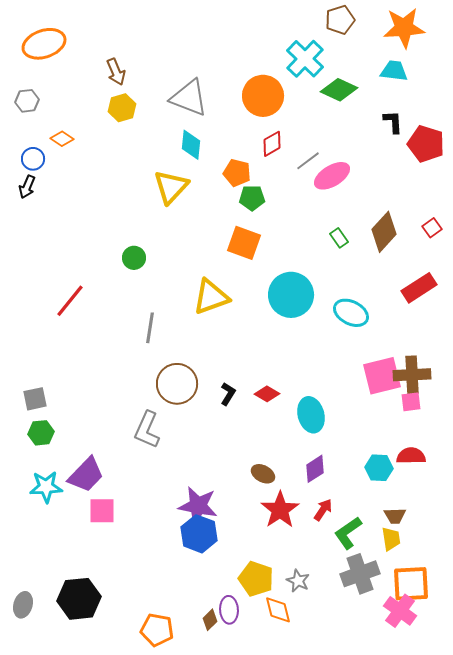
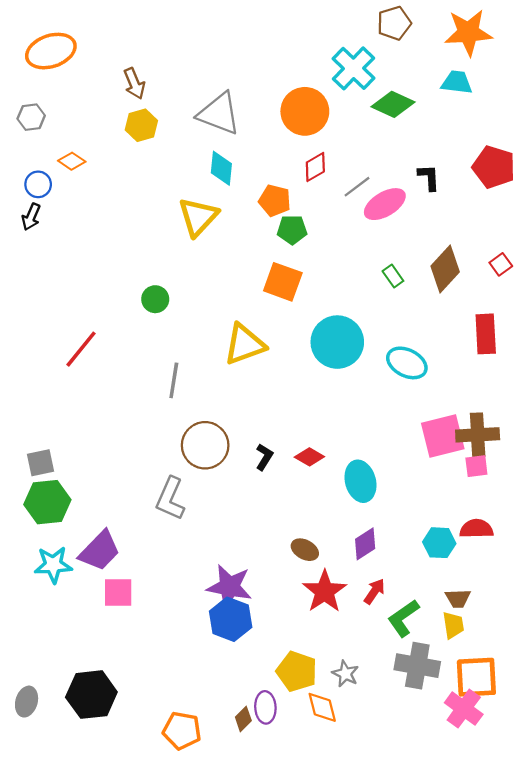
black L-shape: (393, 122) -> (429, 177), moved
red rectangle: (419, 288) -> (486, 334), turned -60
green hexagon: (41, 433) -> (47, 502), size x1.5
gray cross: (360, 574) -> (417, 666), turned 30

